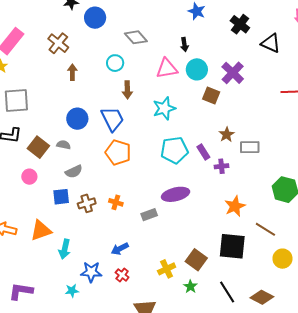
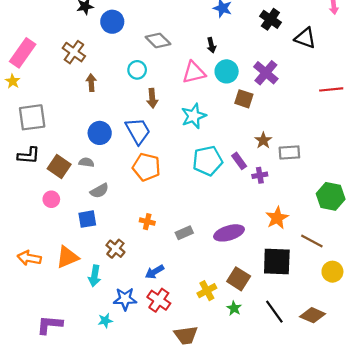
purple ellipse: (176, 194) -> (229, 233), moved
brown cross: (87, 203) -> (115, 249), moved, turned -30
red cross: (122, 275) -> (159, 300), size x1.5

